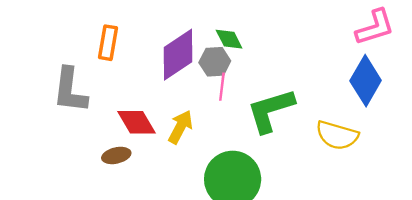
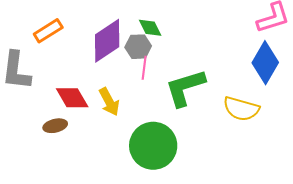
orange rectangle: (108, 43) -> (48, 31), turned 48
yellow arrow: (180, 127) -> (109, 102), turned 124

